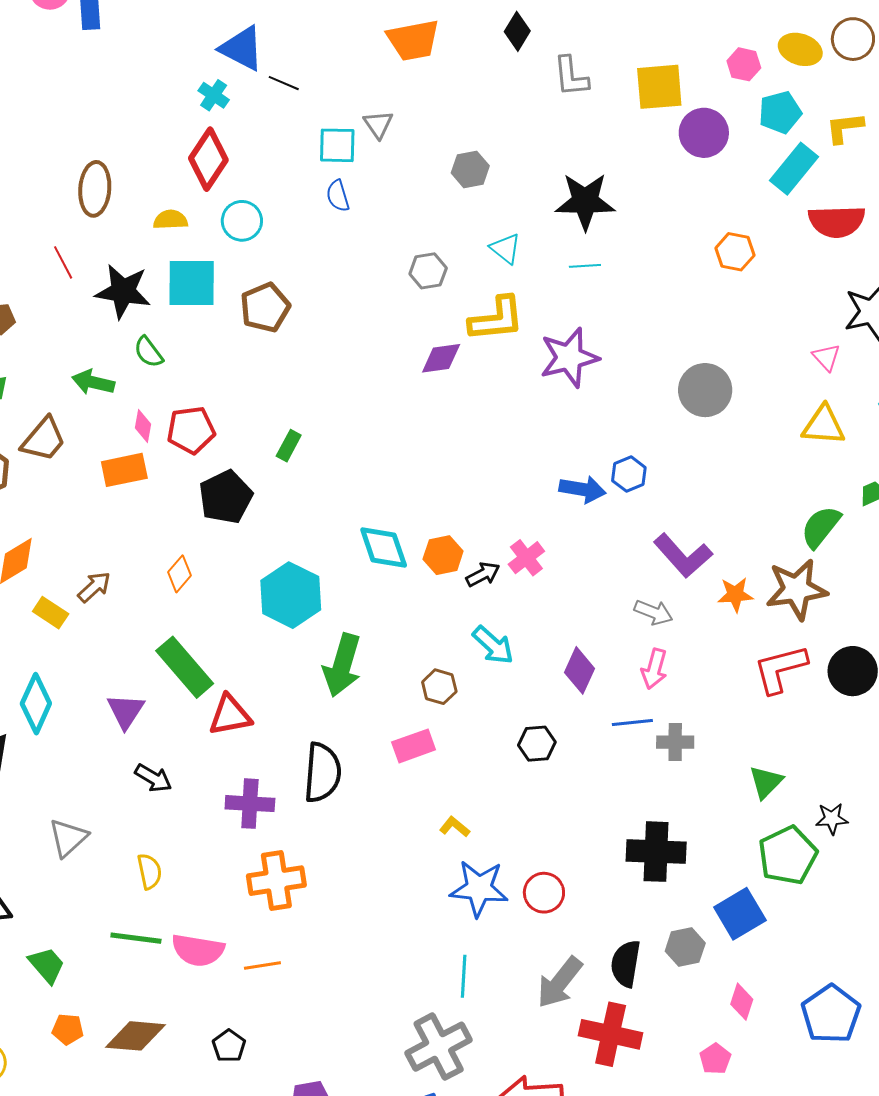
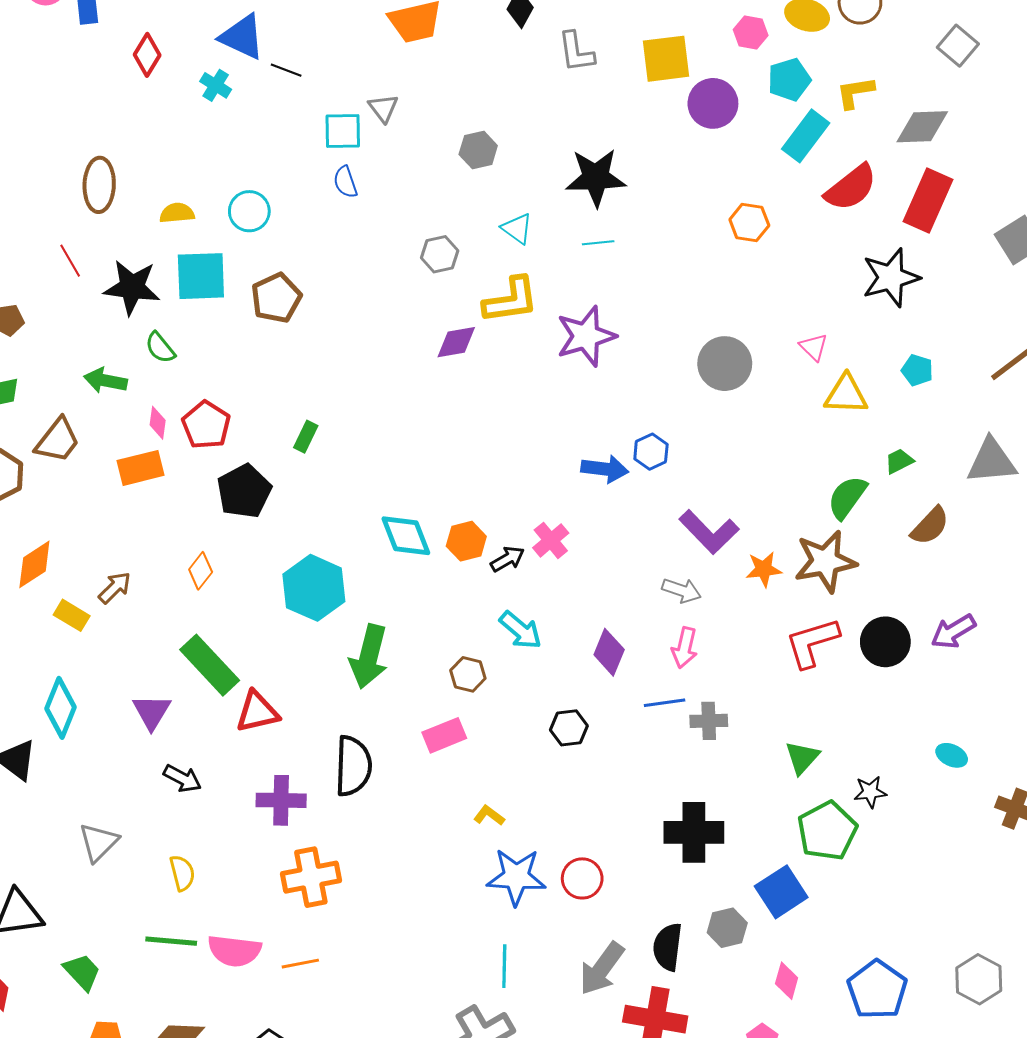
red diamond: (208, 159) -> (147, 55), moved, size x0.7
red semicircle: (837, 221) -> (851, 188), turned -34
pink triangle: (826, 357) -> (814, 347), moved
red pentagon: (191, 430) -> (206, 425), turned -30

